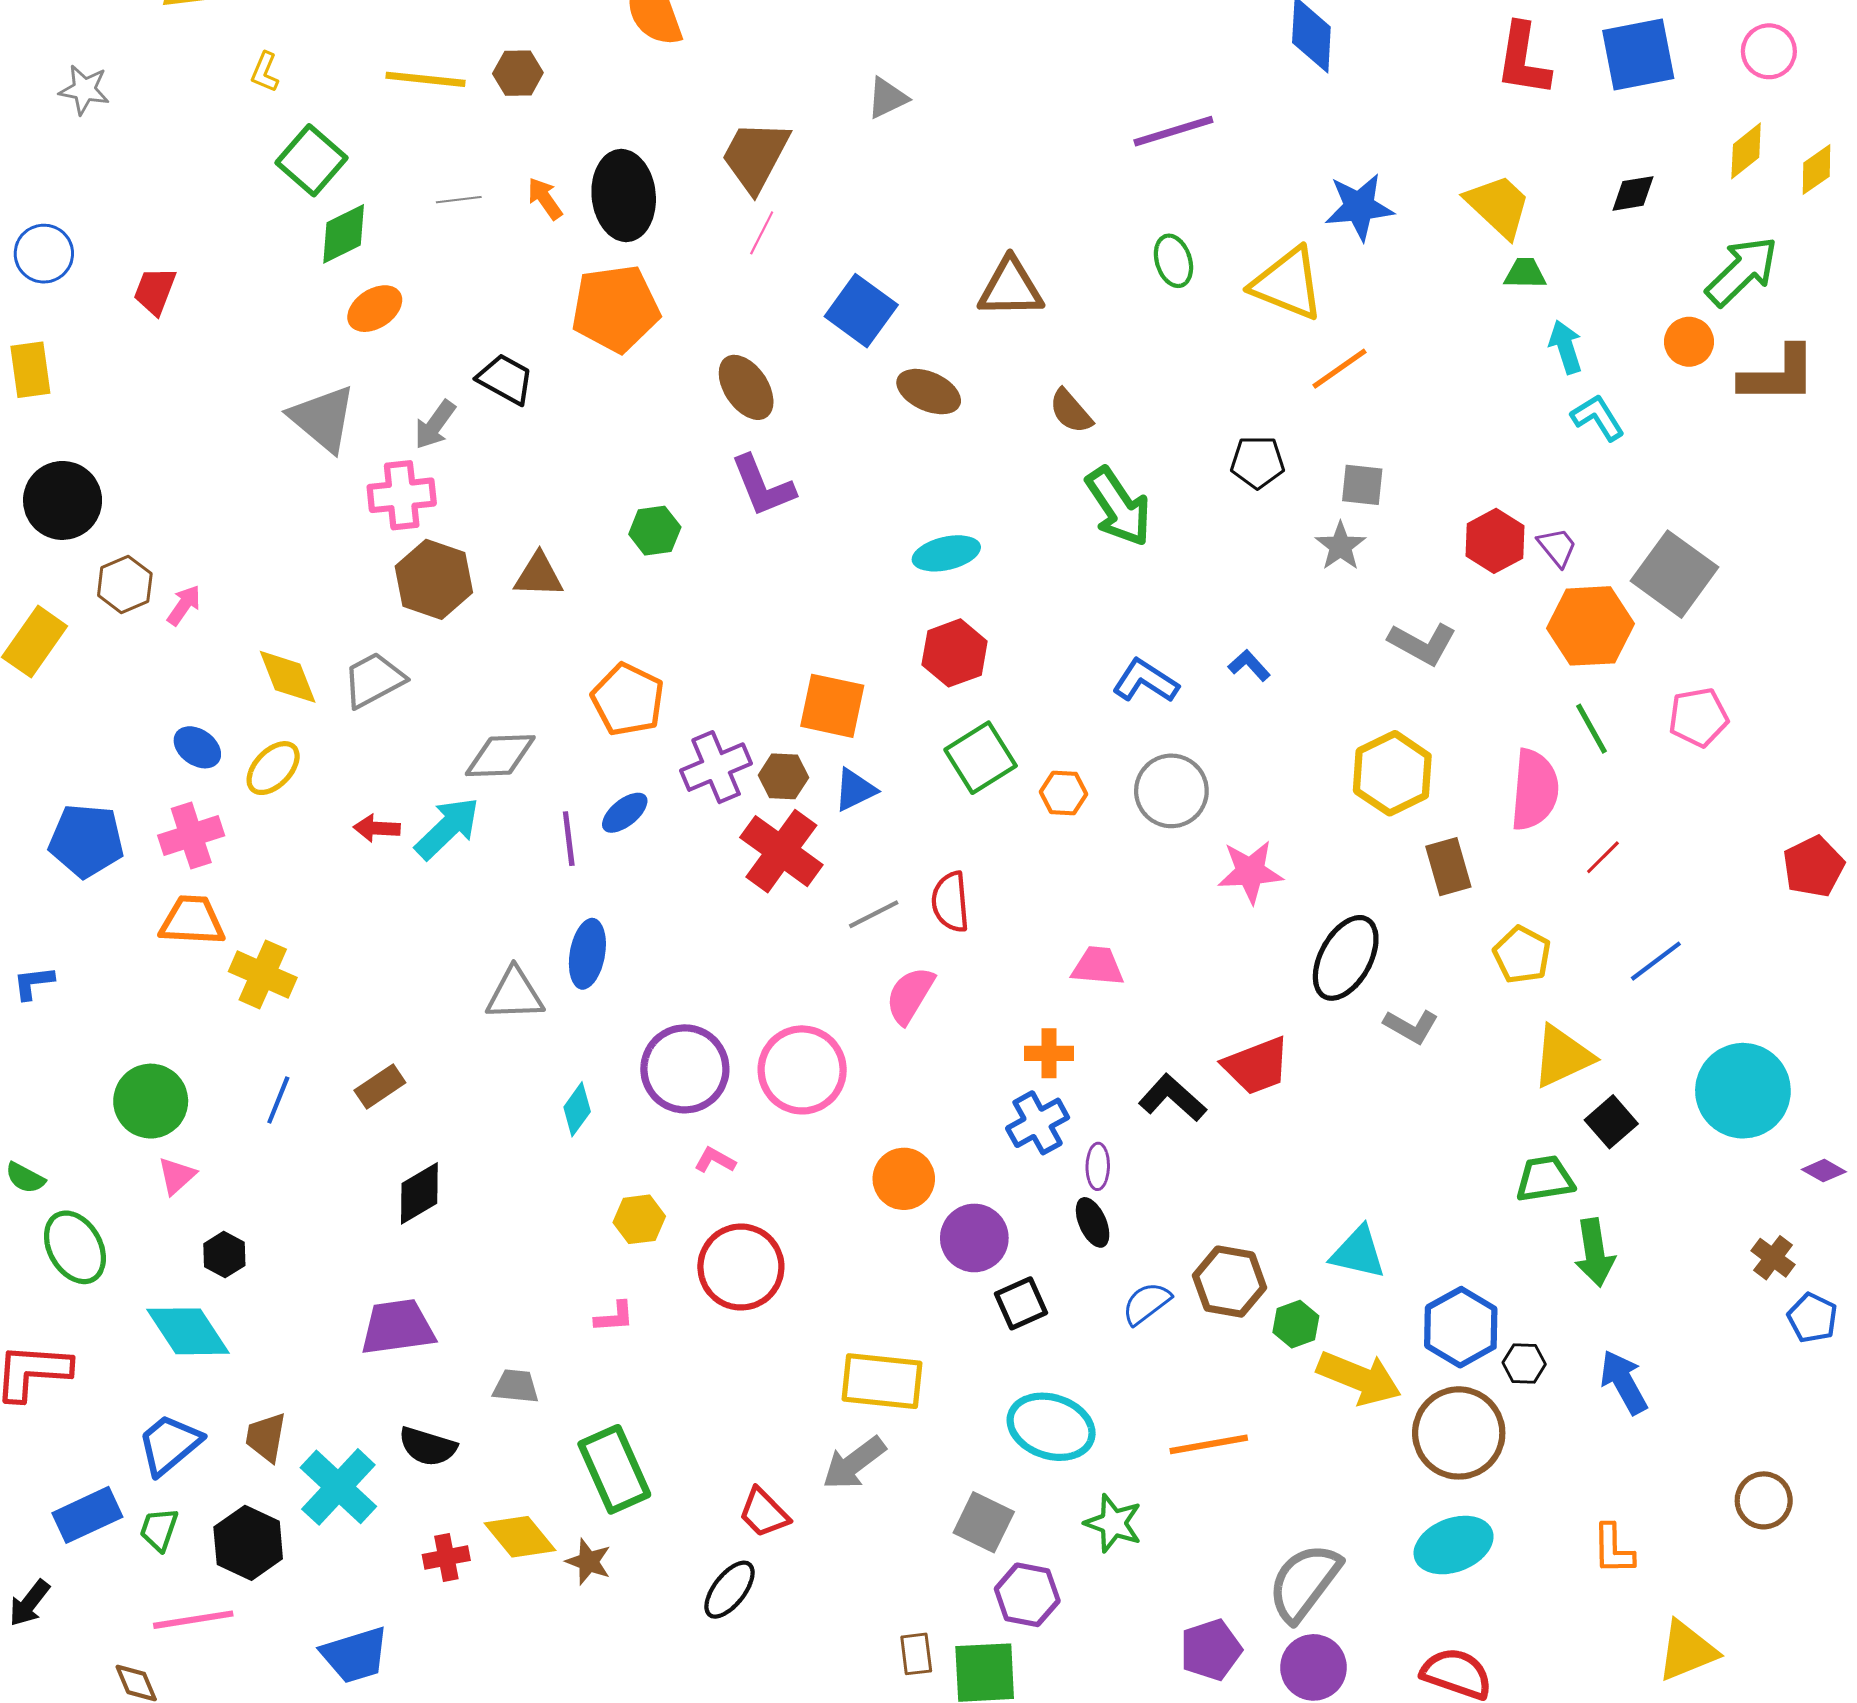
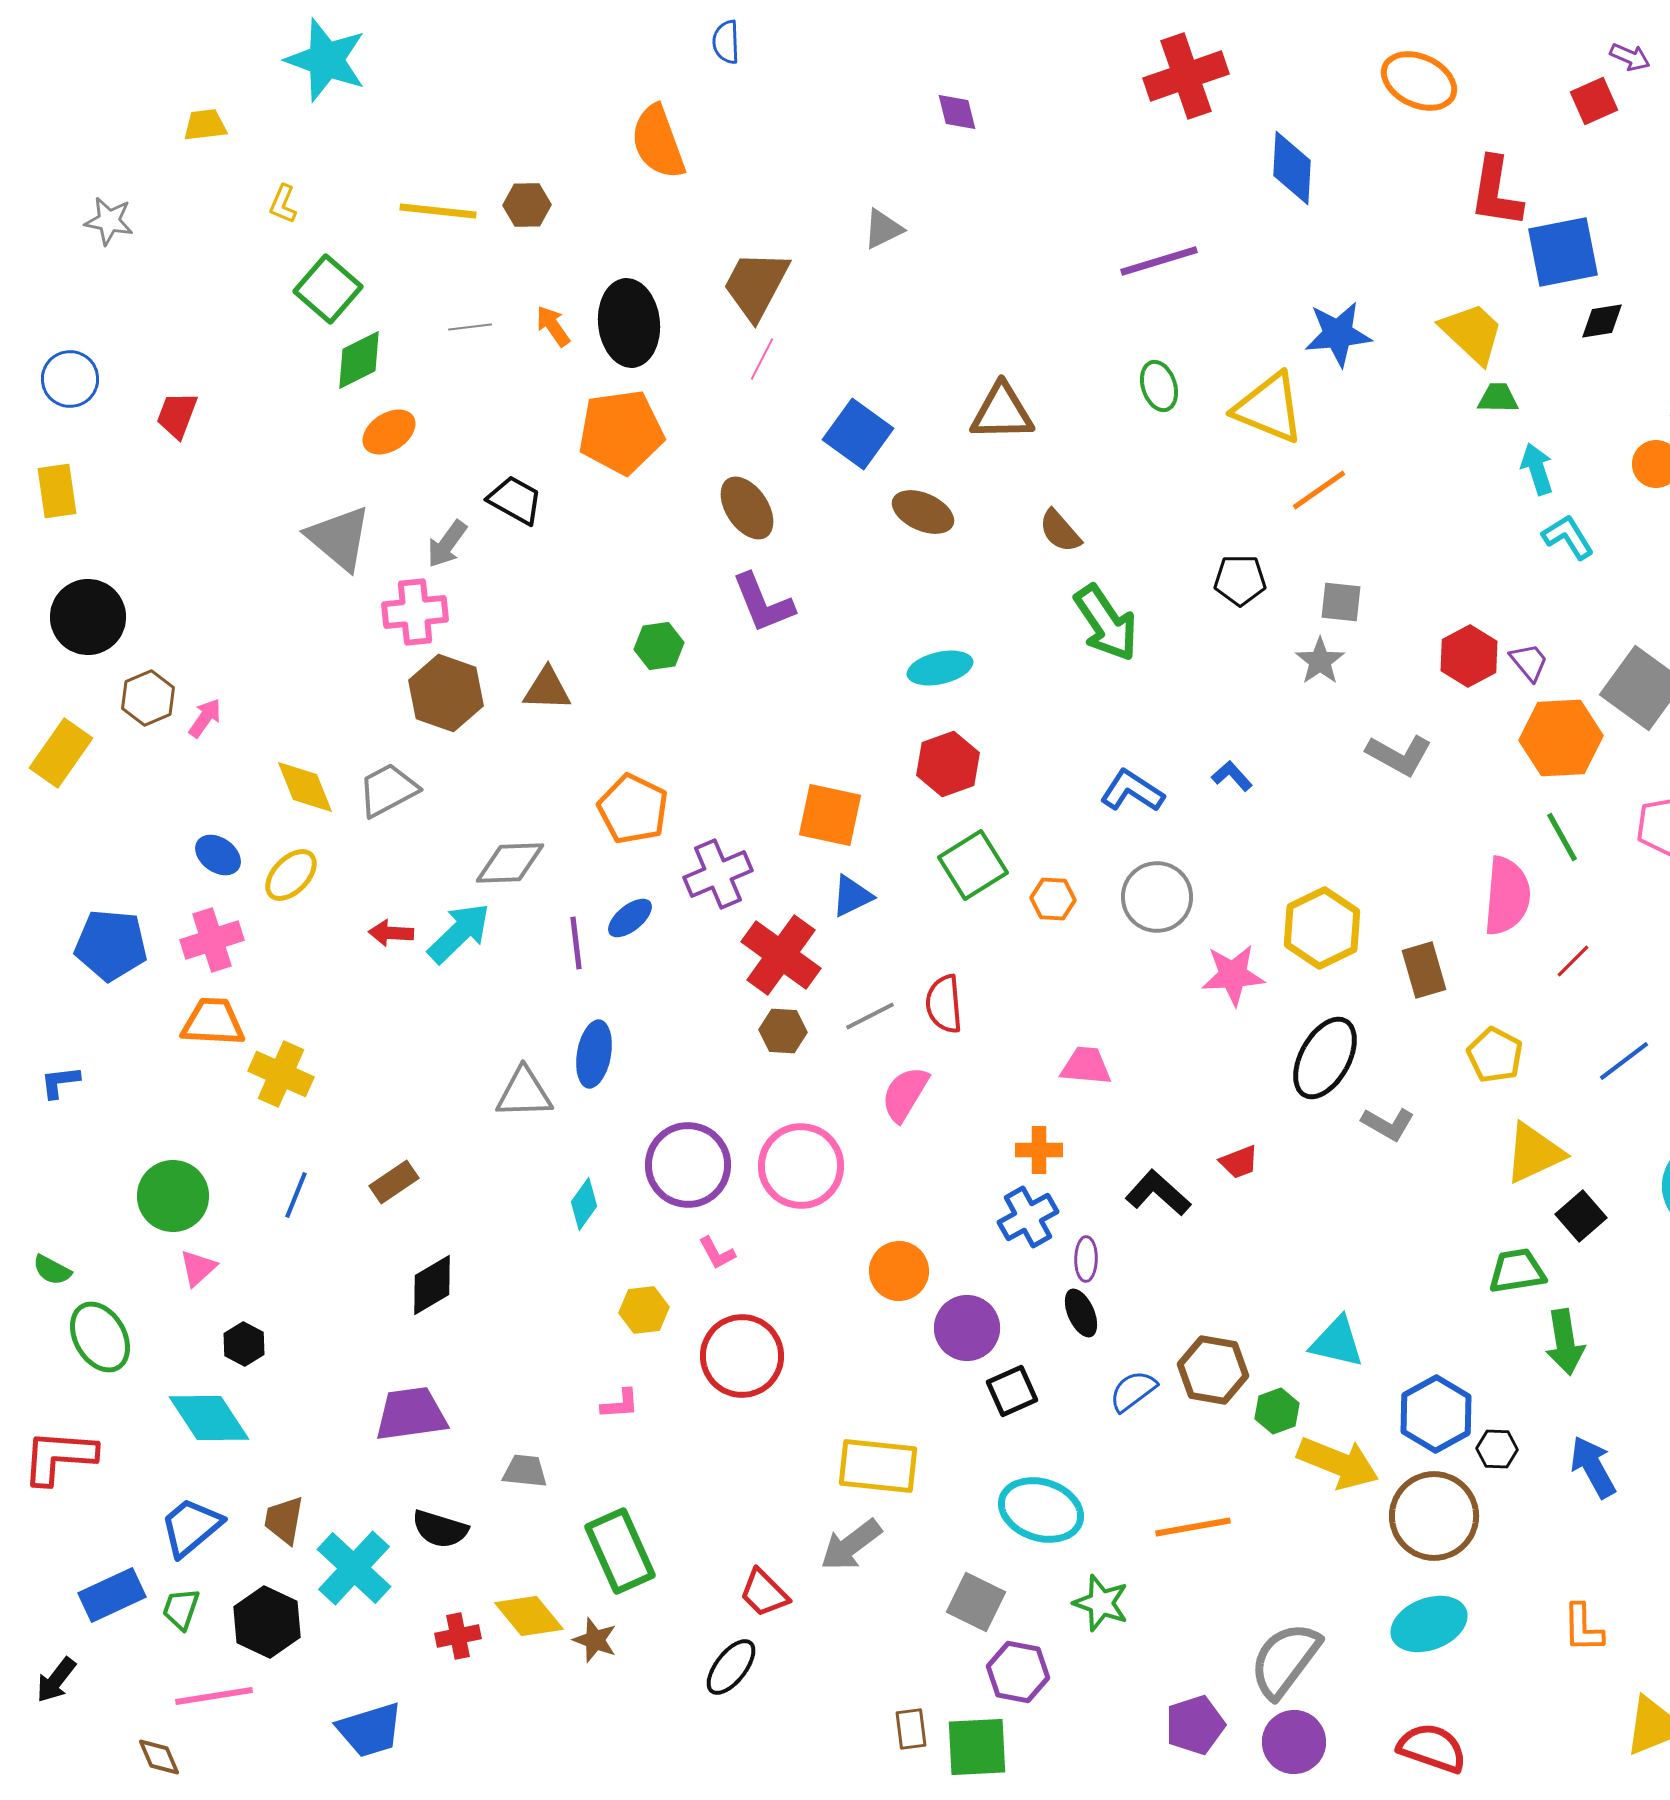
blue square: (1638, 54) -> (1563, 252), moved
yellow hexagon: (1392, 773) -> (1322, 928), moved
brown hexagon: (783, 776) -> (783, 1031), moved
red trapezoid: (1256, 1066) -> (1239, 1162), size x0.6
pink L-shape: (715, 1160) -> (717, 1253), turned -147

